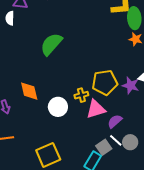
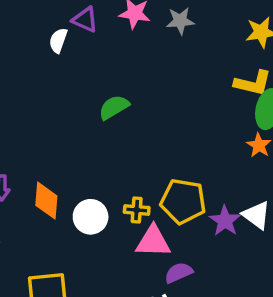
green semicircle: (51, 44) -> (114, 107), size x0.7
orange diamond: (29, 91) -> (46, 201), moved

